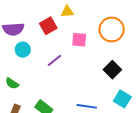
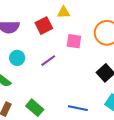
cyan circle: (23, 50) -> (17, 58), moved

